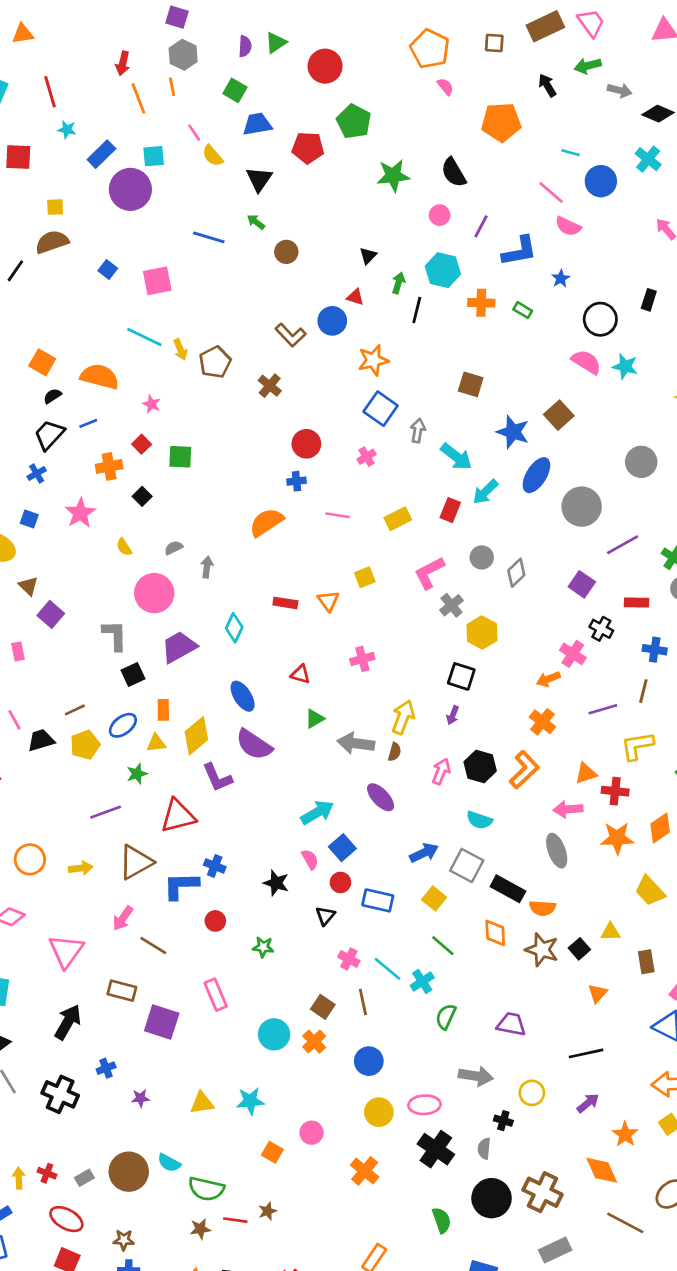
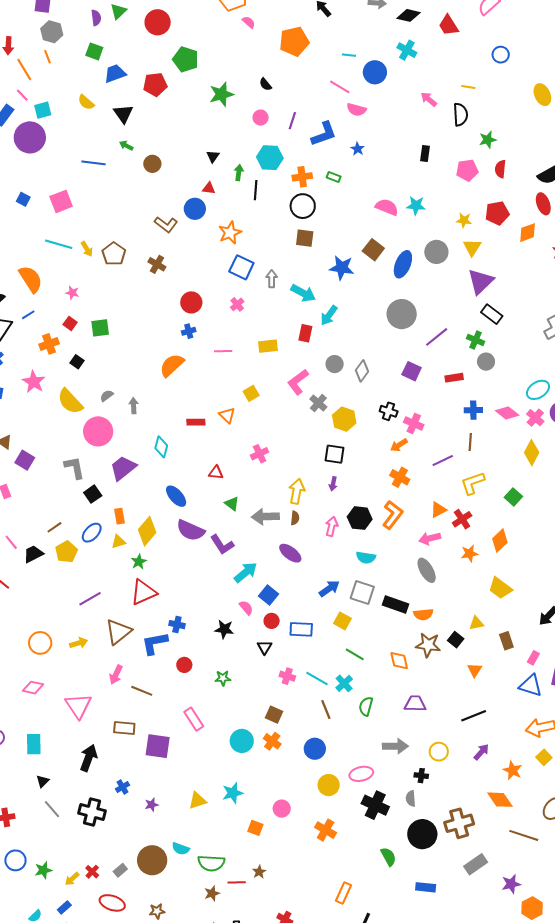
pink line: (194, 133) -> (22, 95), moved
black semicircle: (454, 172) -> (265, 84), size x0.6
black circle: (600, 319) -> (303, 206), moved
orange semicircle: (100, 377) -> (31, 279), turned 52
gray circle: (641, 462) -> (436, 252), moved
blue ellipse: (536, 475) -> (403, 264), moved
yellow rectangle: (398, 519) -> (268, 346), turned 30
yellow semicircle: (124, 547) -> (70, 401), size x2.0
black cross: (601, 629) -> (389, 411), moved
green triangle: (315, 719) -> (232, 504), turned -42
green star: (137, 774) -> (139, 562), moved
purple L-shape: (217, 778) -> (222, 545), moved
red cross: (615, 791) -> (462, 519), turned -30
orange star: (617, 838) -> (469, 553), size x0.7
orange diamond: (495, 933) -> (399, 661), moved
brown line: (363, 1002) -> (326, 710), moved
red cross: (47, 1173) -> (92, 872), turned 32
yellow arrow: (19, 1178) -> (72, 879), turned -119
brown cross: (543, 1192) -> (459, 823), turned -32

